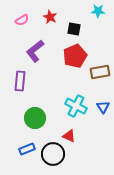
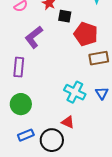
black square: (74, 29) -> (65, 16), moved
red pentagon: (75, 56) -> (86, 34), moved, turned -30
green circle: (35, 118) -> (21, 104), moved

